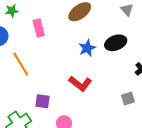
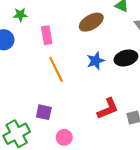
orange line: (21, 64) -> (56, 69), moved
red L-shape: (80, 83) -> (108, 109), moved, turned -65

